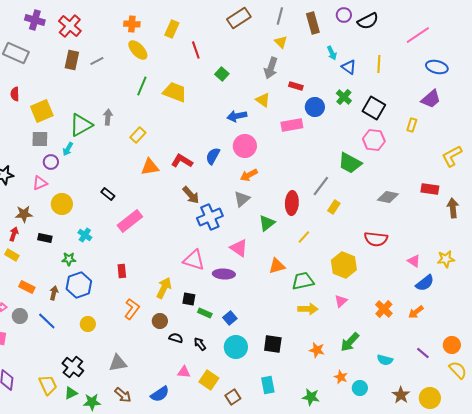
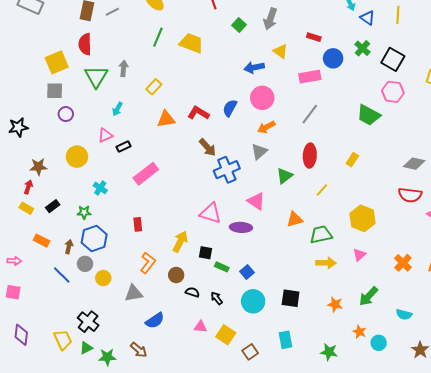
gray arrow: (271, 68) -> (270, 19), moved
red semicircle: (15, 94) -> (85, 44), moved, size x1.5
green triangle: (81, 125) -> (96, 77), turned -30
cyan arrow: (68, 149) -> (117, 109), moved
pink triangle: (40, 183) -> (105, 135), moved
gray line: (321, 186) -> (310, 114), moved
black rectangle: (108, 194) -> (124, 146), turned -64
gray diamond: (388, 197) -> (414, 164), moved
black rectangle: (45, 238) -> (53, 206), moved, turned -48
red semicircle: (376, 239) -> (410, 195), moved
gray circle: (20, 316) -> (85, 264), moved
gray triangle: (118, 363) -> (134, 293), moved
blue semicircle: (160, 394) -> (155, 321), moved

